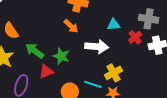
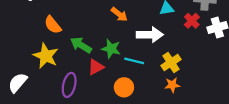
cyan line: (93, 84) -> (134, 61), moved

